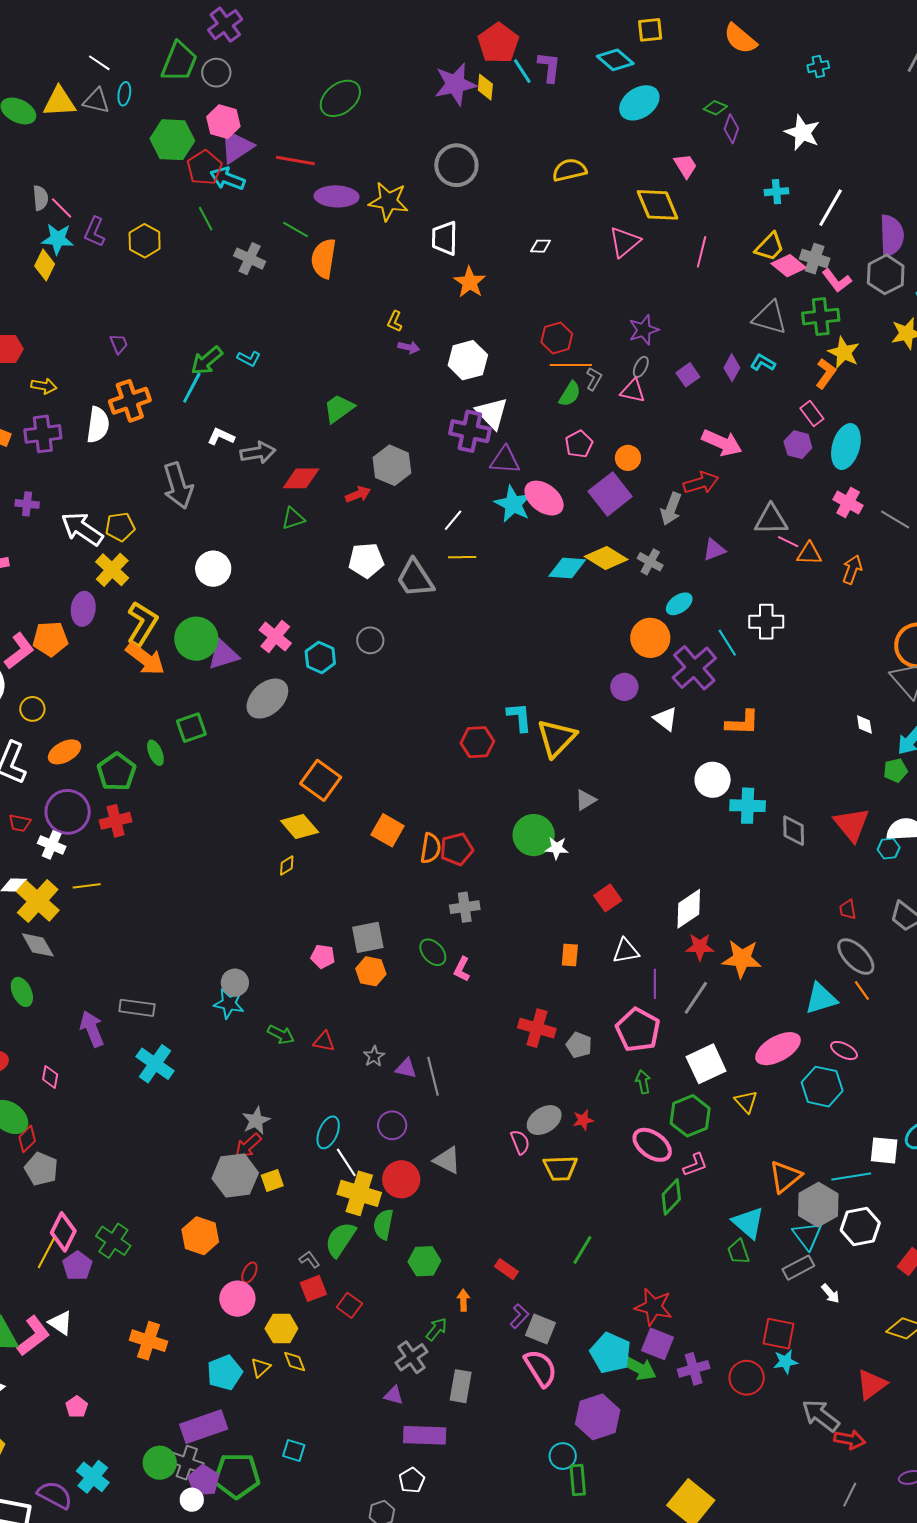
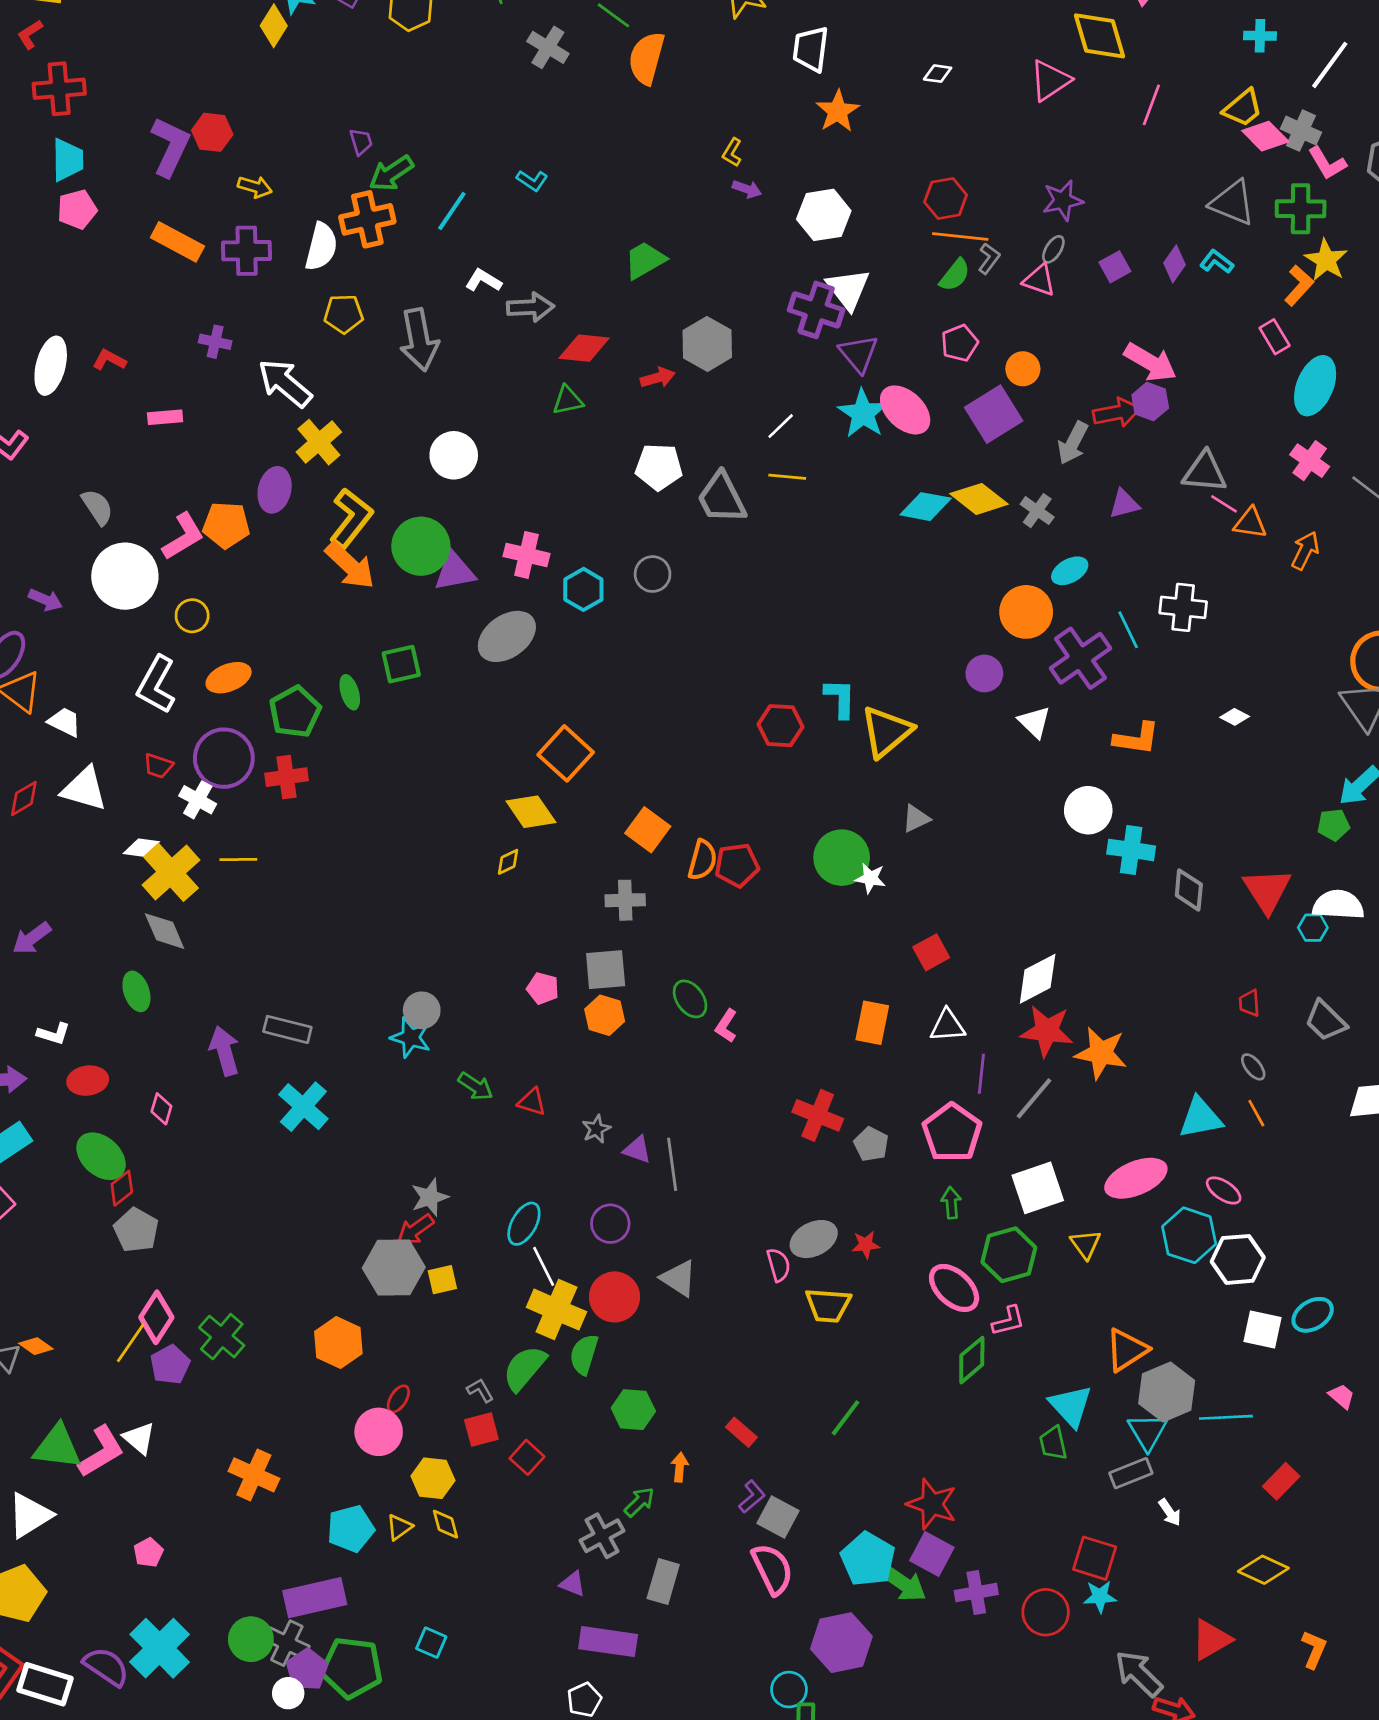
green arrow: (207, 361) -> (391, 173), moved
purple hexagon: (798, 445) -> (1150, 401), moved
purple triangle: (505, 460) -> (859, 354), turned 40
yellow pentagon: (120, 527) -> (344, 314), moved
pink cross: (275, 637) -> (526, 555), turned -32
white diamond: (864, 724) -> (1235, 717), moved, turned -60
gray cross: (465, 907) -> (625, 900), moved
red star: (700, 947) -> (1047, 1031), size x1.4
orange rectangle: (570, 955) -> (872, 1023), size x1.4
gray ellipse: (856, 957) -> (1253, 1067), size x0.5
cyan line: (851, 1177) -> (1226, 1417), moved
white hexagon: (860, 1226) -> (1238, 1259), moved
cyan cross: (93, 1477) -> (160, 1648), size x1.4

